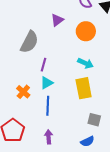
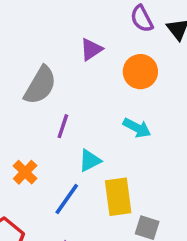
cyan triangle: (47, 83) -> (90, 161), moved
yellow rectangle: (84, 88) -> (118, 197), moved
blue line: (48, 106) -> (67, 199), turned 30

